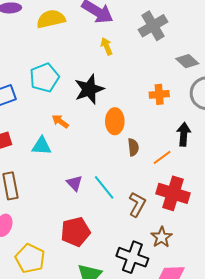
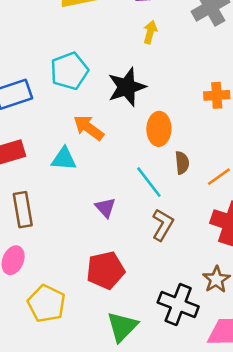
yellow arrow: (107, 46) -> (150, 32), turned 36
orange arrow: (60, 121) -> (89, 128), size x1.4
cyan line: (104, 187) -> (149, 182), moved
brown L-shape: (137, 204) -> (163, 225), moved

